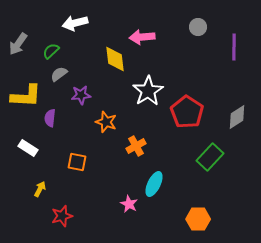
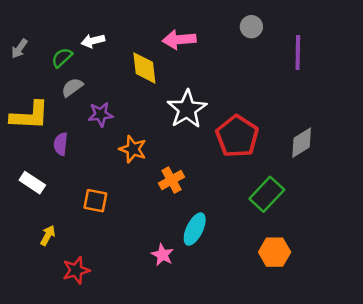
white arrow: (75, 23) -> (93, 41), moved, size x0.7
gray arrow: (18, 44) -> (19, 49), size x0.7
orange hexagon: (198, 219) -> (275, 252), moved

